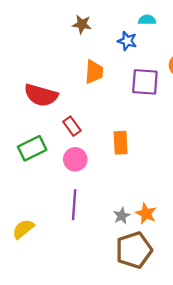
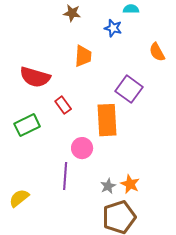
purple square: (145, 82) -> (129, 89), moved, turned 32
orange rectangle: (121, 143) -> (107, 120), size x1.5
pink circle: (75, 159) -> (82, 148), moved

